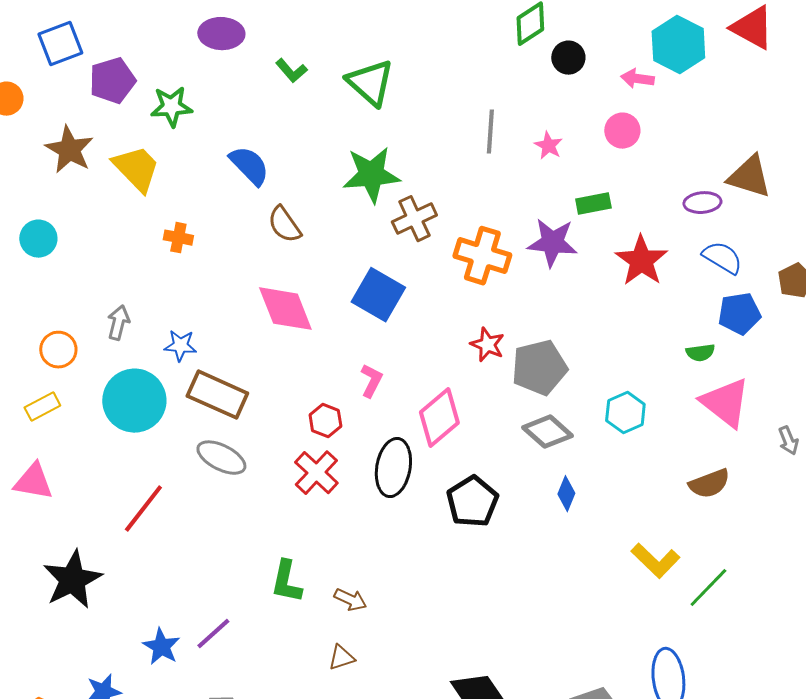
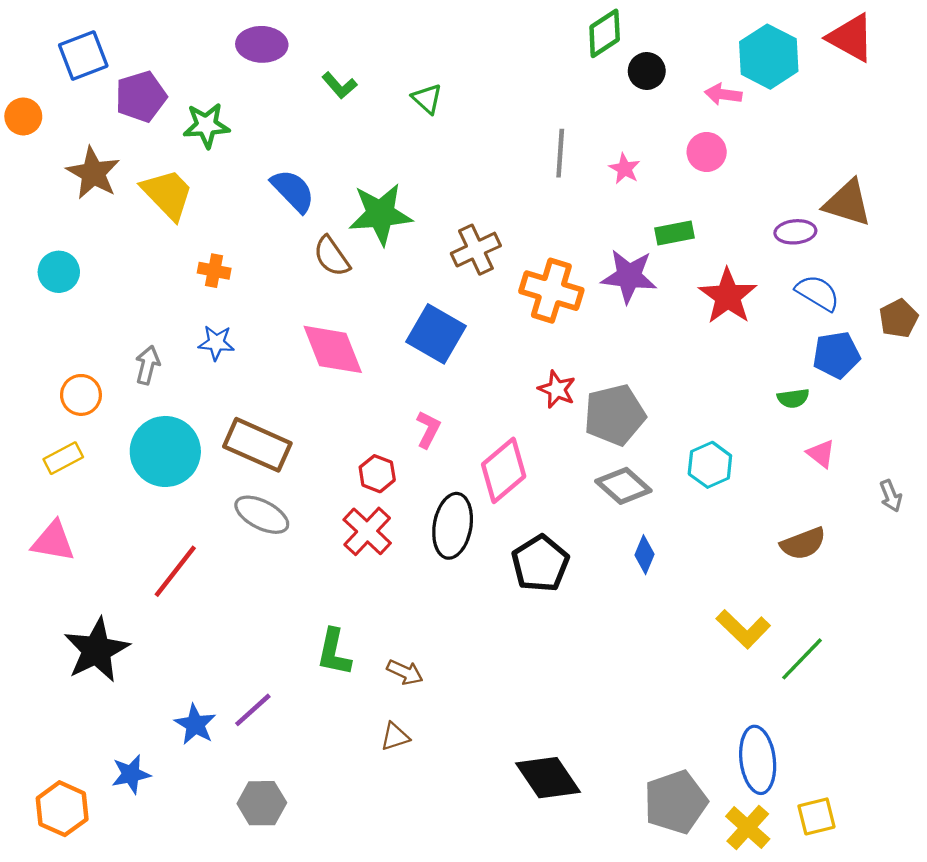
green triangle: (370, 83) -> (427, 99), size x0.6
green star: (371, 175) -> (380, 214), moved
blue star: (180, 346) -> (216, 343), moved
pink triangle: (725, 403) -> (821, 454), size x0.5

